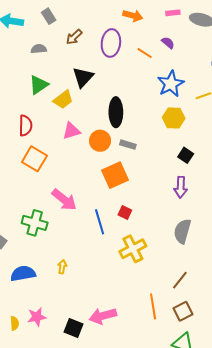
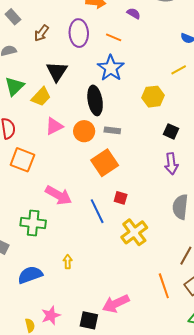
purple semicircle: (168, 43) -> (134, 13), moved
blue star: (171, 84) -> (111, 68), moved

